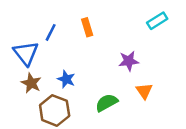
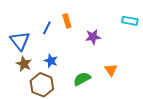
cyan rectangle: (157, 21) -> (130, 21), moved, turned 42
blue line: (51, 32) -> (47, 28), moved
purple star: (129, 61) -> (93, 37), moved

